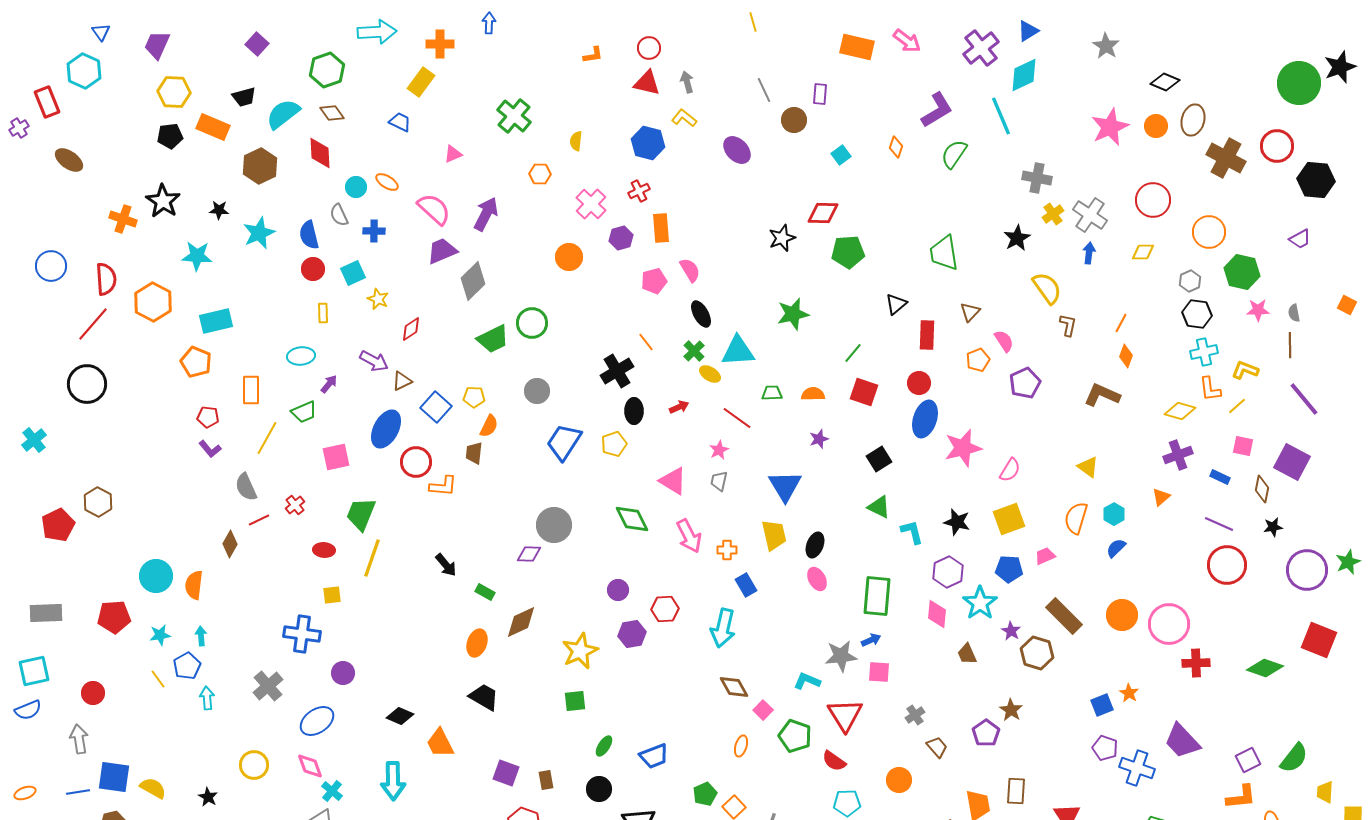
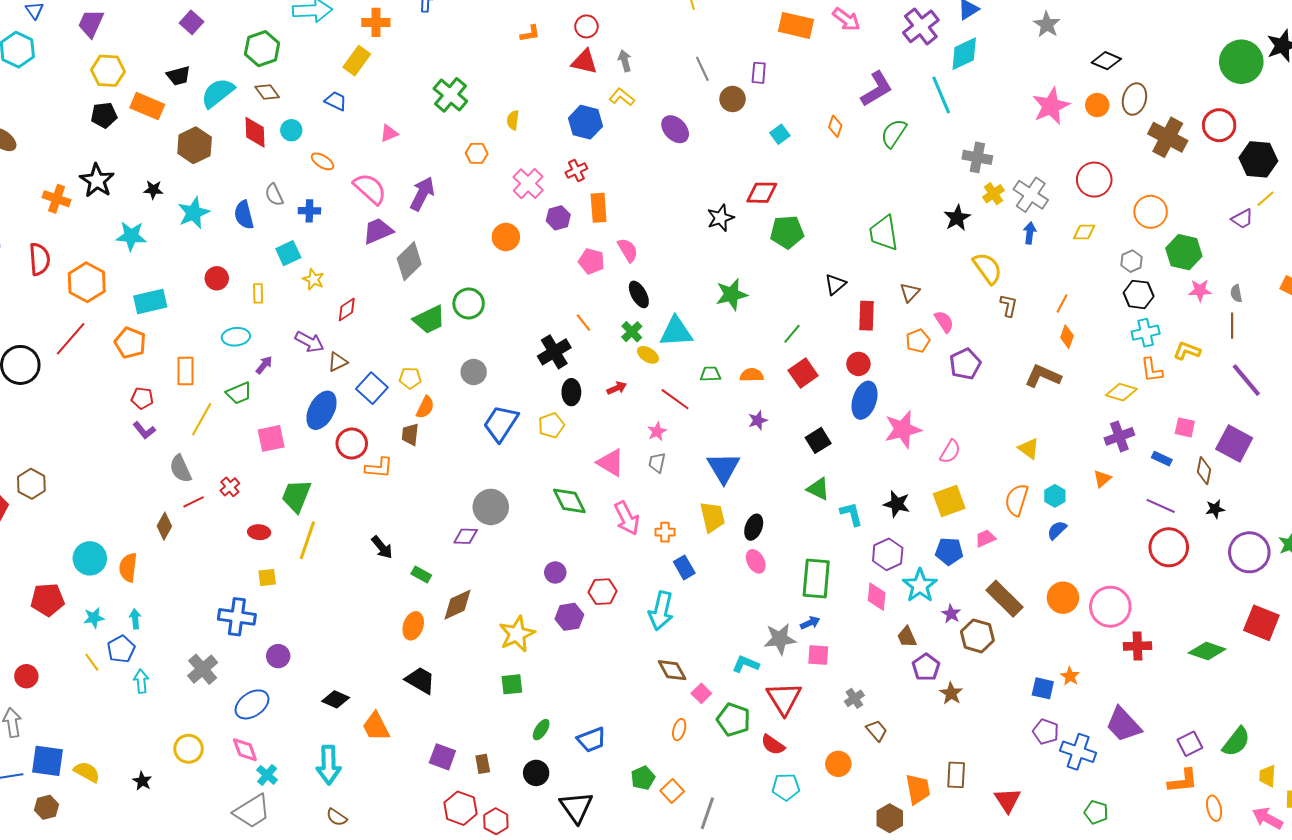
cyan circle: (356, 187) -> (291, 130), moved
red circle: (313, 269) -> (217, 278), moved
pink pentagon: (654, 281) -> (591, 261), turned 30
red line: (93, 324) -> (71, 339), moved
red square: (864, 392) -> (803, 373), turned 36
yellow line: (1237, 406) -> (1265, 199), moved
blue square: (1102, 705) -> (1043, 688), turned 35
purple pentagon: (986, 733) -> (926, 667), moved

